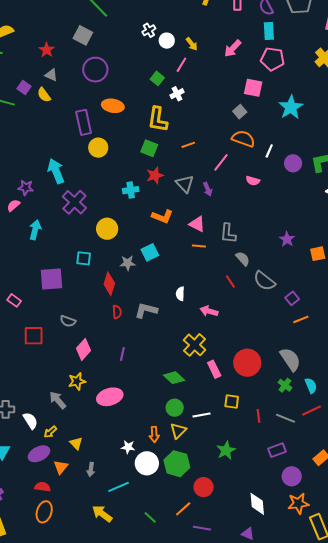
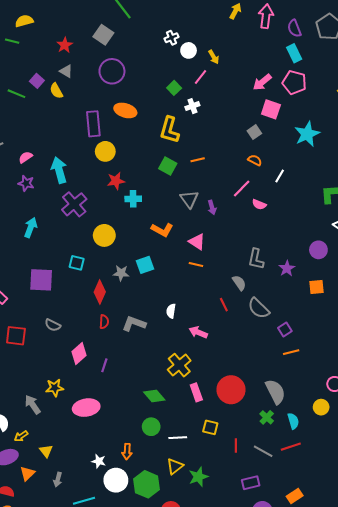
cyan rectangle: (269, 31) -> (294, 53), turned -30
pink arrow: (233, 48) -> (262, 82), moved
orange semicircle: (243, 139) -> (255, 160), size x0.6
green square: (149, 148) -> (168, 166), moved
pink line: (221, 162) -> (242, 189), moved
purple circle: (293, 163) -> (318, 250), moved
red star: (155, 175) -> (116, 181), moved
pink semicircle: (13, 205) -> (25, 157), moved
gray L-shape: (228, 233) -> (256, 259), moved
pink diamond: (83, 349) -> (79, 354), moved
yellow triangle: (178, 431) -> (175, 466), moved

